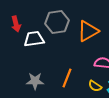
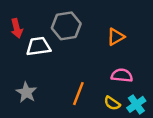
orange triangle: (88, 31) -> (116, 37), moved, size x0.7
gray star: (35, 81) -> (26, 92), moved, turned 30

